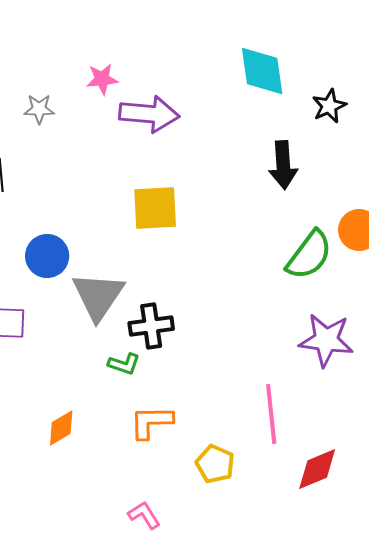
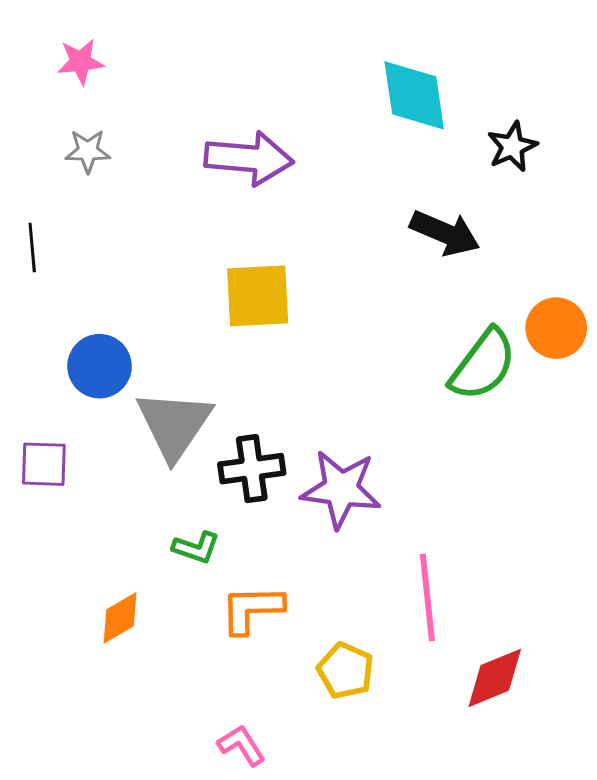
pink star: (102, 79) -> (80, 62), moved
black arrow: (283, 165) -> (445, 233), turned -63
purple star: (326, 340) -> (341, 489), moved
green L-shape: (124, 364) -> (196, 548), moved

